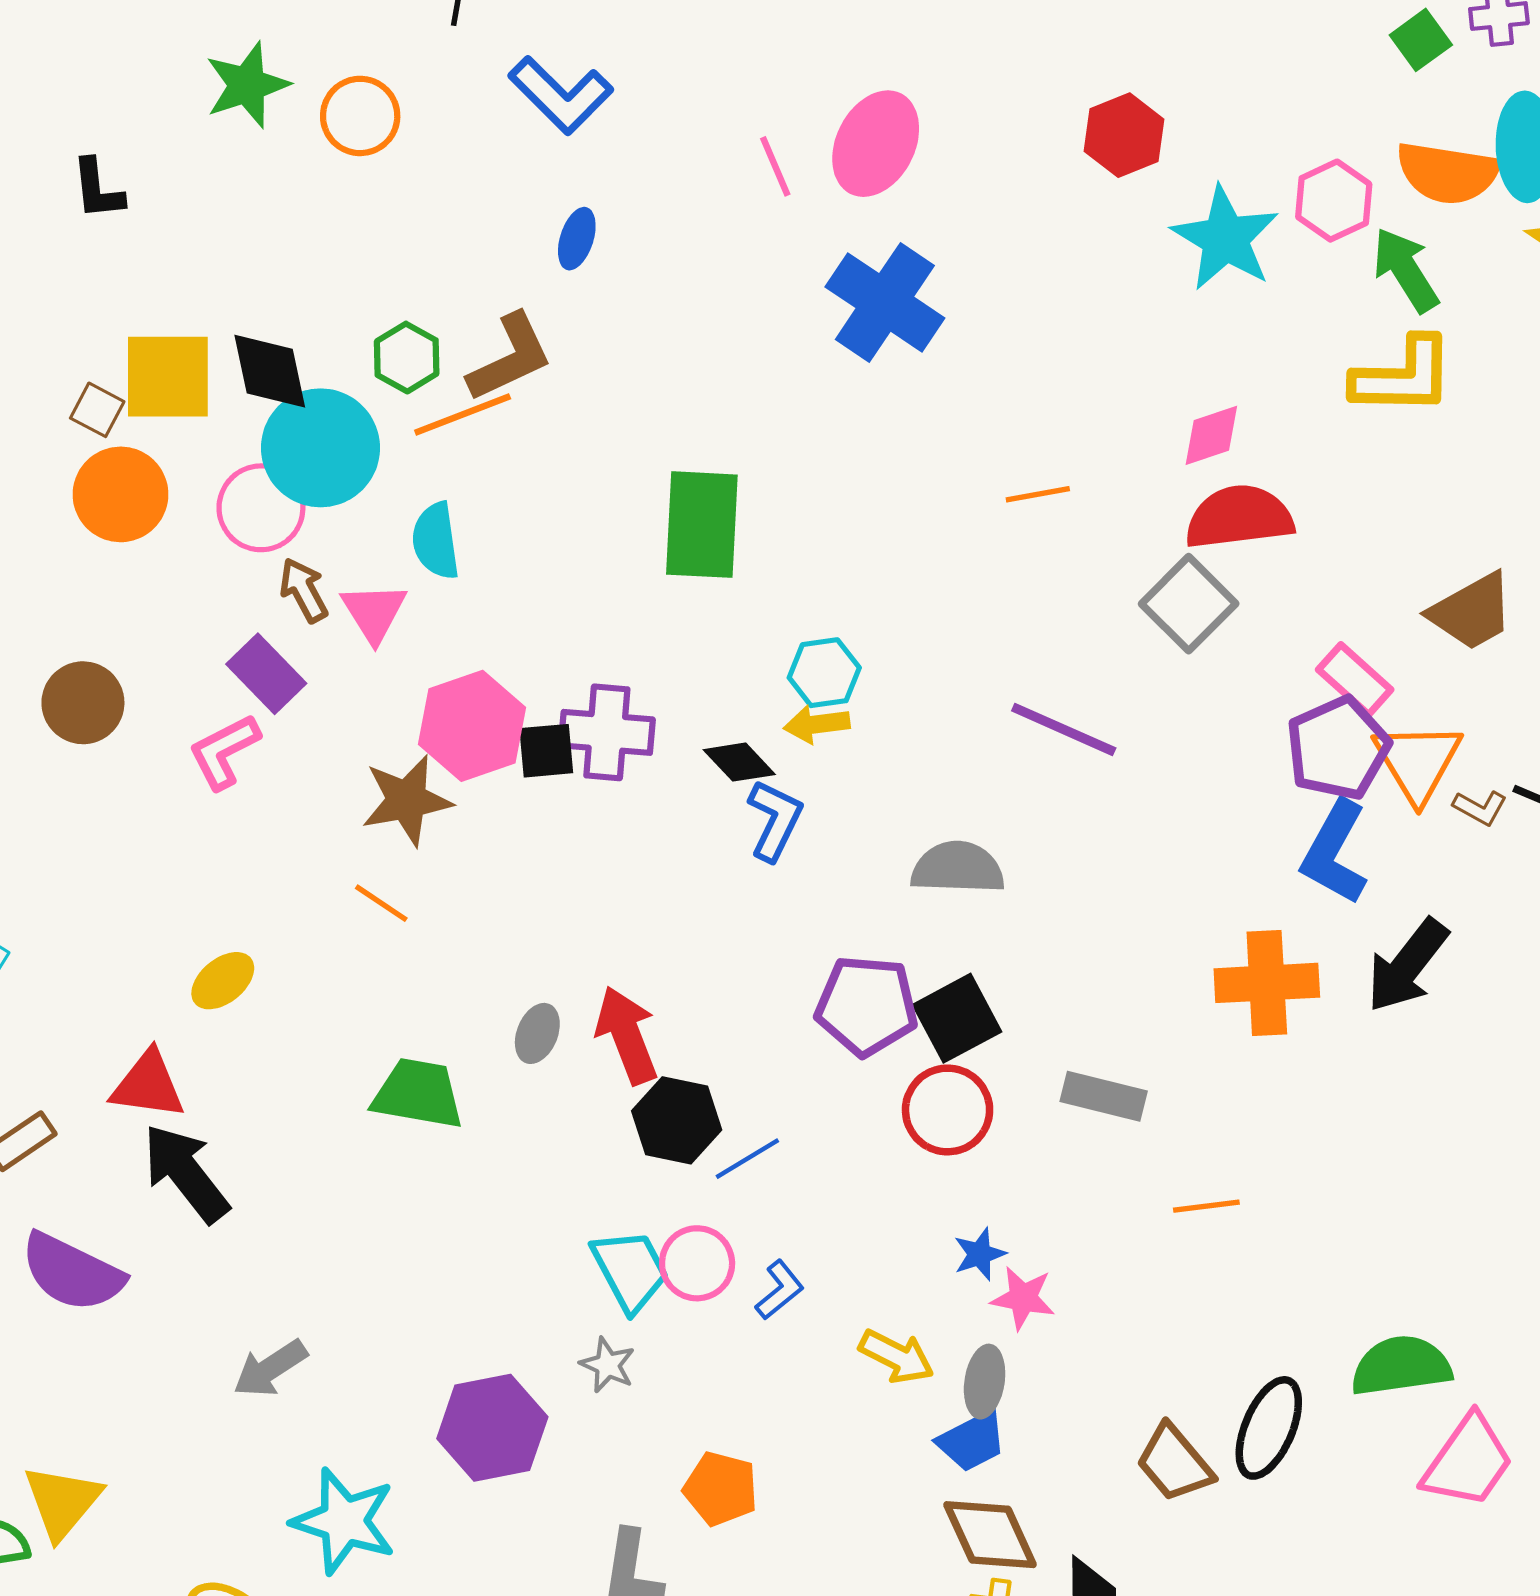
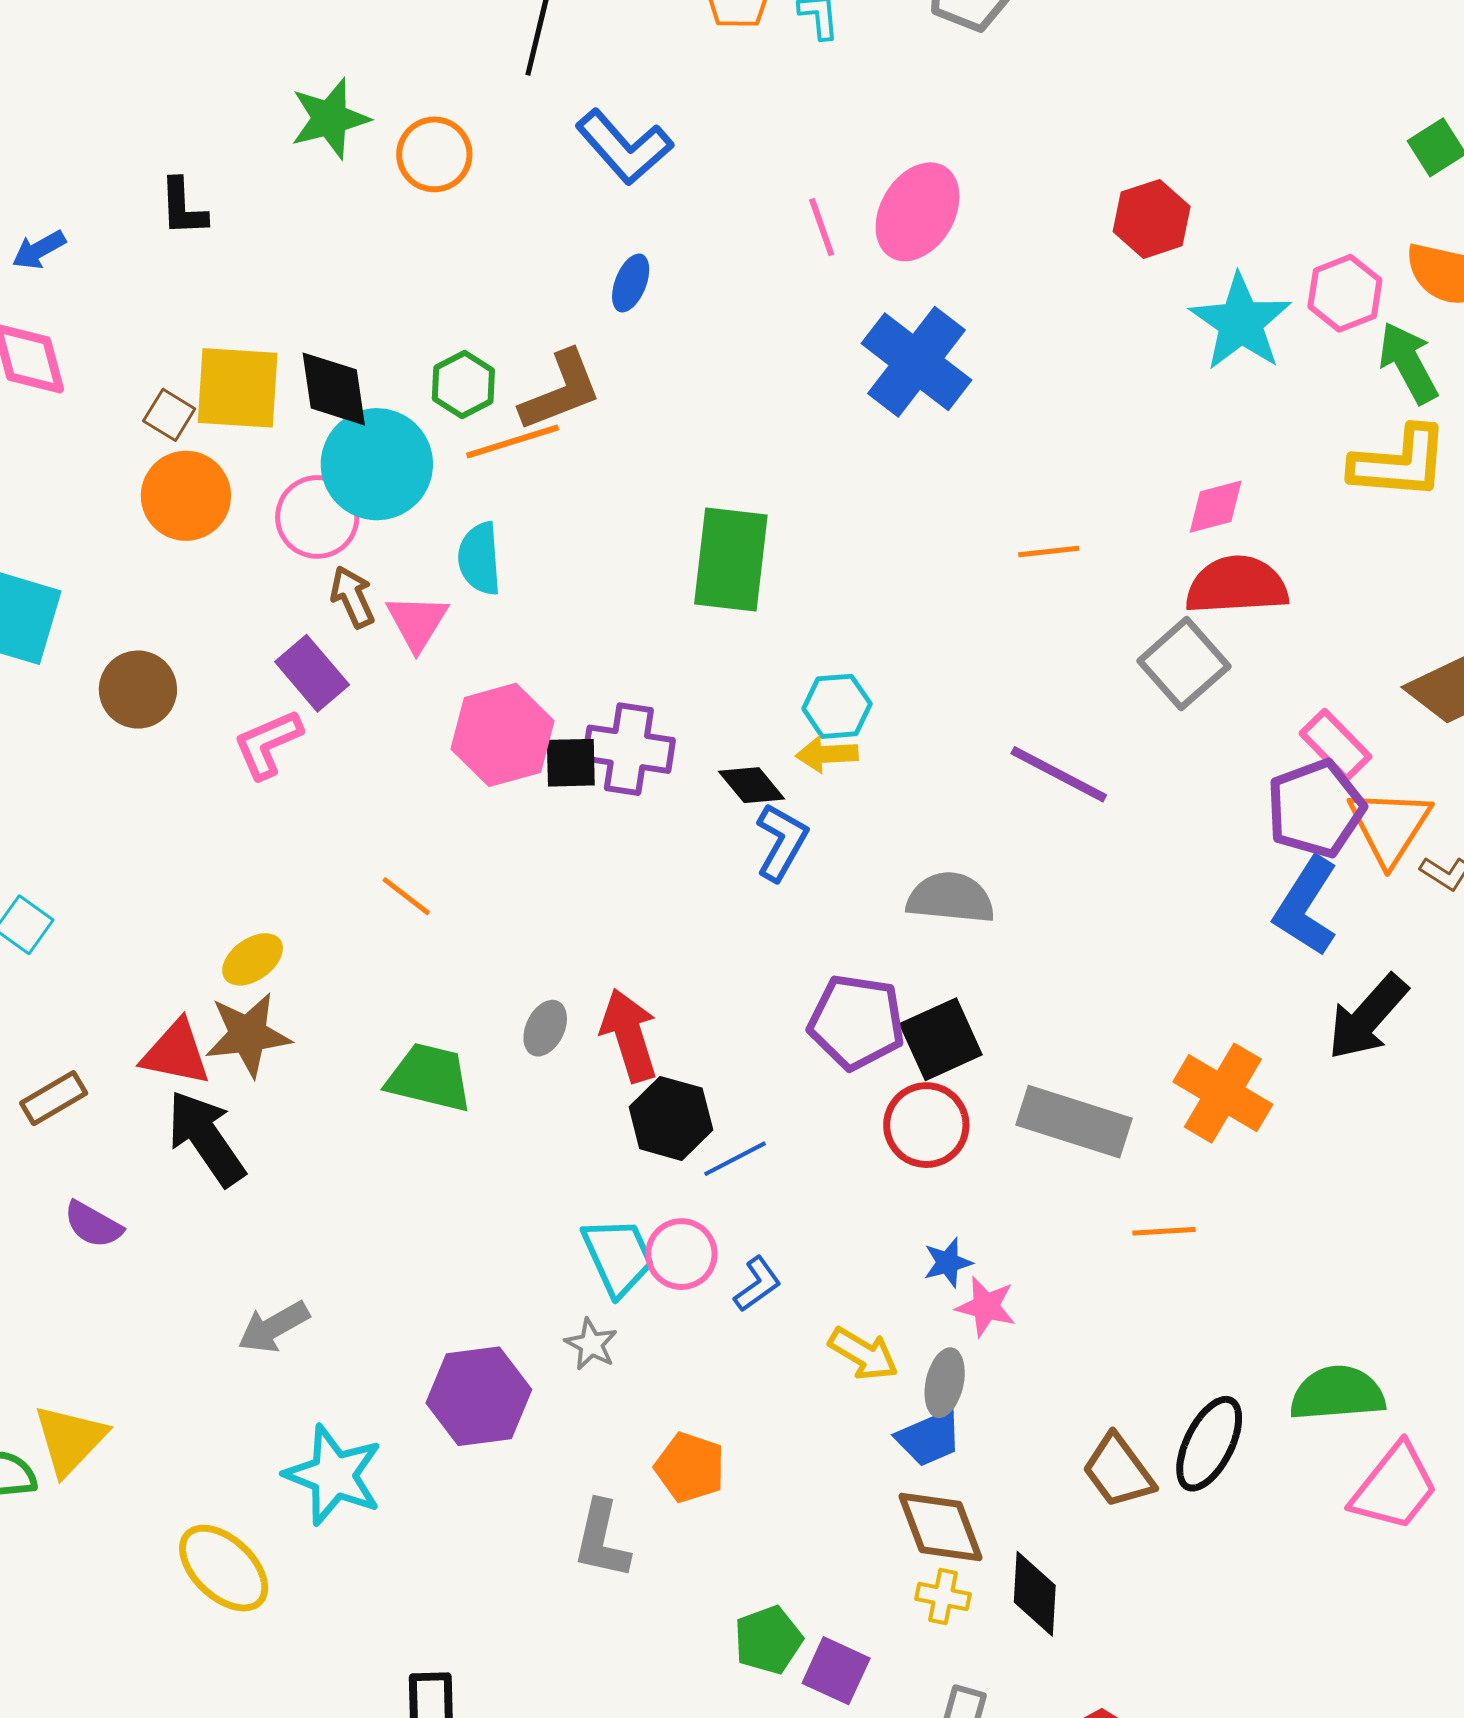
brown star: (407, 800) -> (248, 1035), moved
orange cross: (1267, 983) -> (1223, 1093), moved, turned 30
gray rectangle: (1104, 1096) -> (1074, 1122), size x1.4
purple semicircle: (72, 1272) -> (93, 1225), size x0.6

